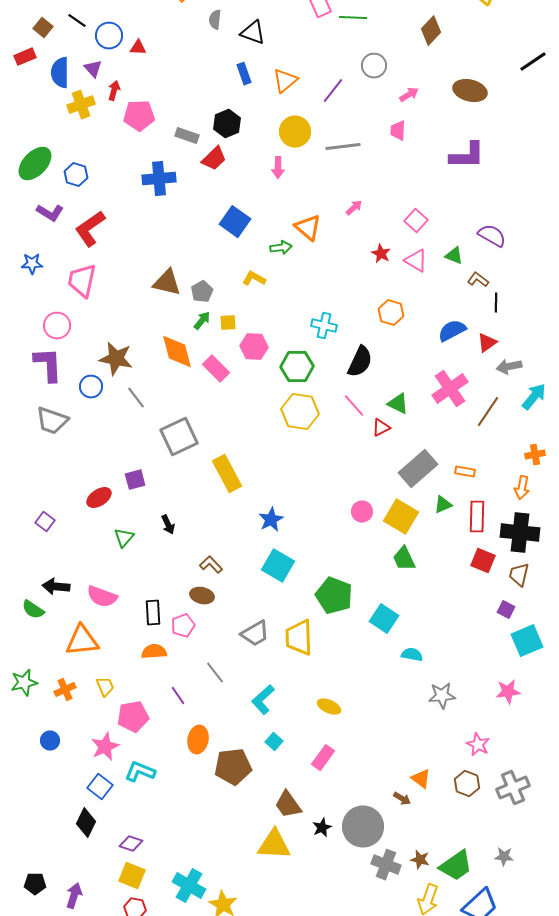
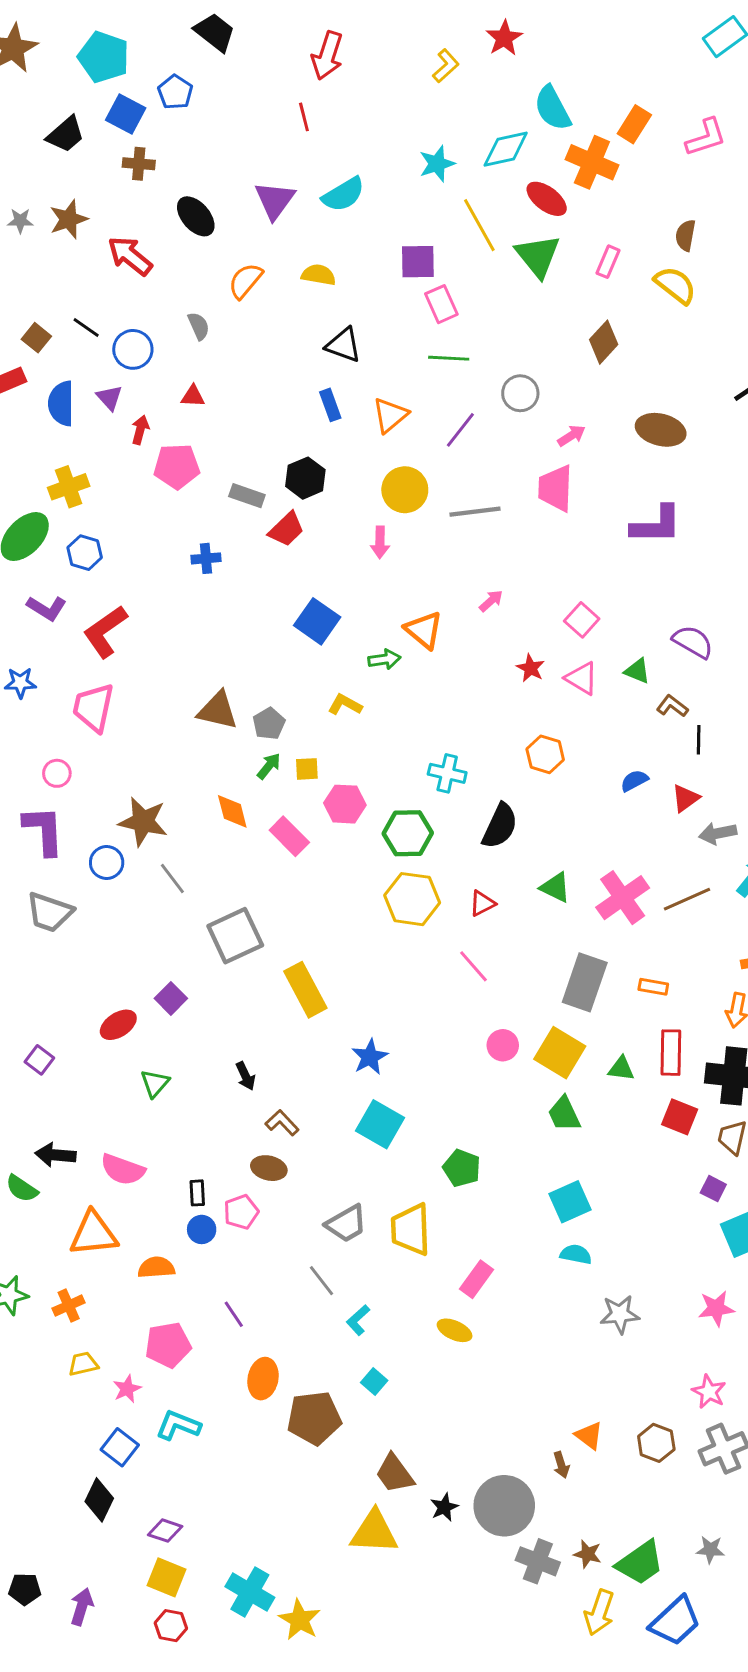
green line: (353, 18) -> (449, 358), moved
gray semicircle: (215, 20) -> (199, 326), moved, turned 150
red triangle: (138, 48) -> (193, 396), moved
yellow cross: (81, 105) -> (69, 487), moved
pink trapezoid: (398, 131) -> (555, 488), size x1.6
blue cross: (159, 179) -> (206, 558), size x0.6
pink circle: (57, 326) -> (57, 773), size x0.7
blue semicircle: (452, 331) -> (634, 781), size x0.7
orange diamond: (177, 352) -> (232, 811), size x0.7
pink cross: (450, 389) -> (623, 898), moved
pink line: (354, 406) -> (474, 966), moved
brown line: (488, 412) -> (687, 899), turned 32
red triangle: (381, 428) -> (482, 903), moved
gray rectangle: (418, 469) -> (585, 982), turned -30
purple square: (135, 480) -> (171, 998), turned -30
green triangle: (443, 505) -> (621, 1069), moved, turned 30
black arrow: (168, 525) -> (245, 1076), moved
green pentagon: (334, 596) -> (462, 1168), size x0.7
black rectangle: (153, 613) -> (197, 1193), size x0.7
cyan square: (384, 619) -> (570, 1202), moved, turned 32
orange semicircle: (154, 652) -> (156, 1267), moved
gray line: (215, 673) -> (321, 1281), moved
yellow trapezoid: (105, 687) -> (83, 1364), moved, turned -80
cyan L-shape: (263, 700) -> (358, 1320), size x0.7
blue circle: (50, 741) -> (202, 1229), moved
pink star: (478, 745) -> (709, 1392), moved
pink star: (105, 747) -> (127, 1389), size x0.7
pink rectangle: (323, 758) -> (476, 1279), moved
brown arrow: (402, 799) -> (561, 1465), turned 42

